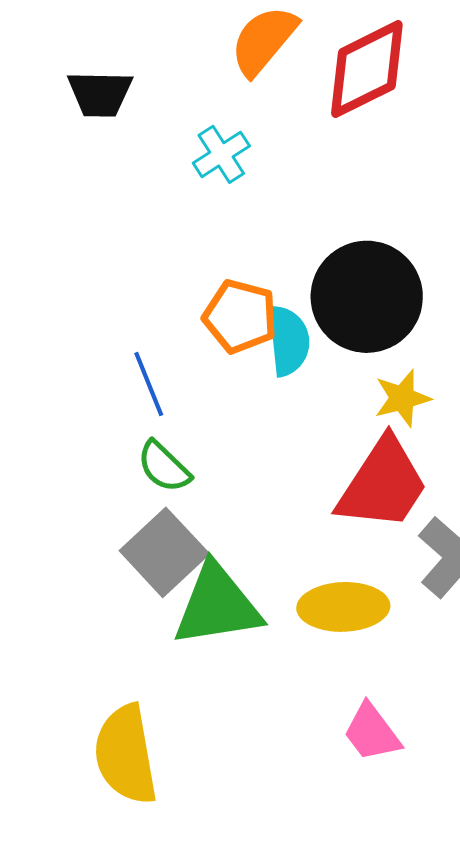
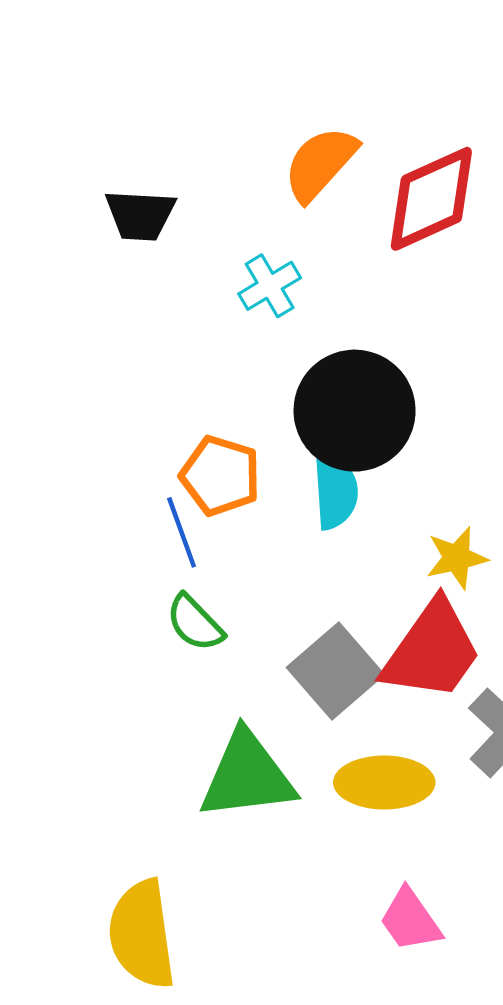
black circle: (367, 297) -> (355, 411), moved
orange pentagon: (240, 316) -> (220, 476), moved
gray square: (164, 552) -> (335, 671), moved

